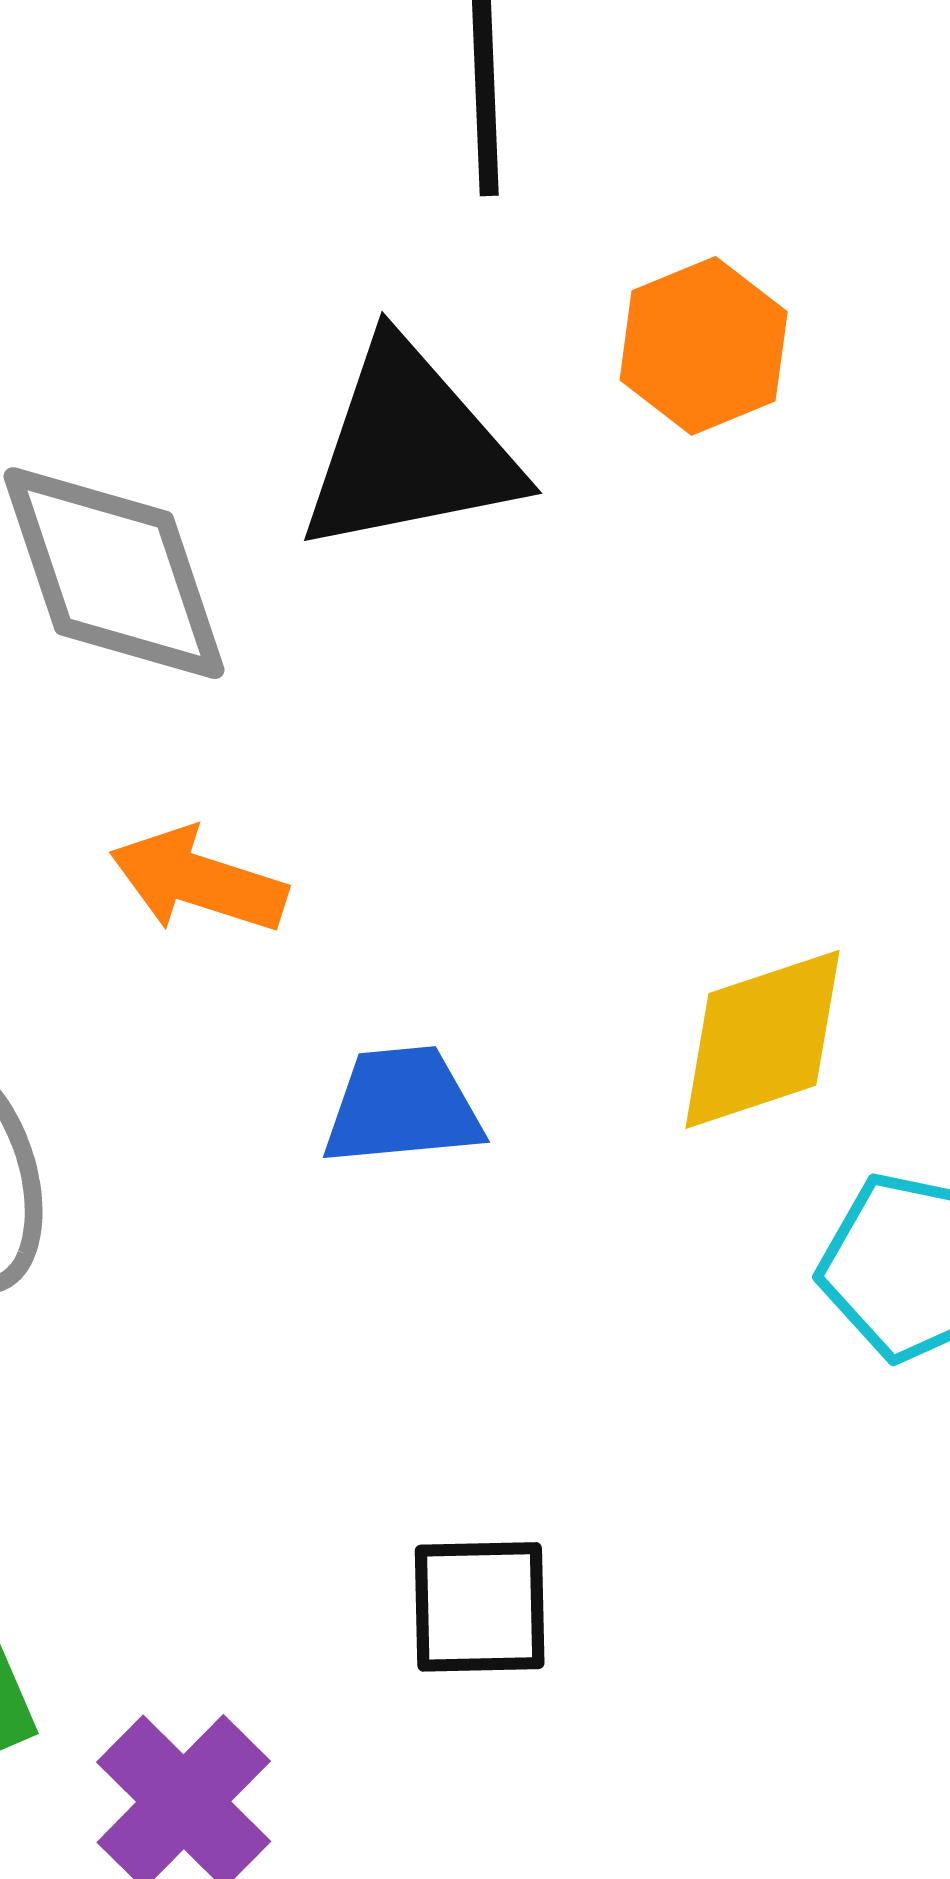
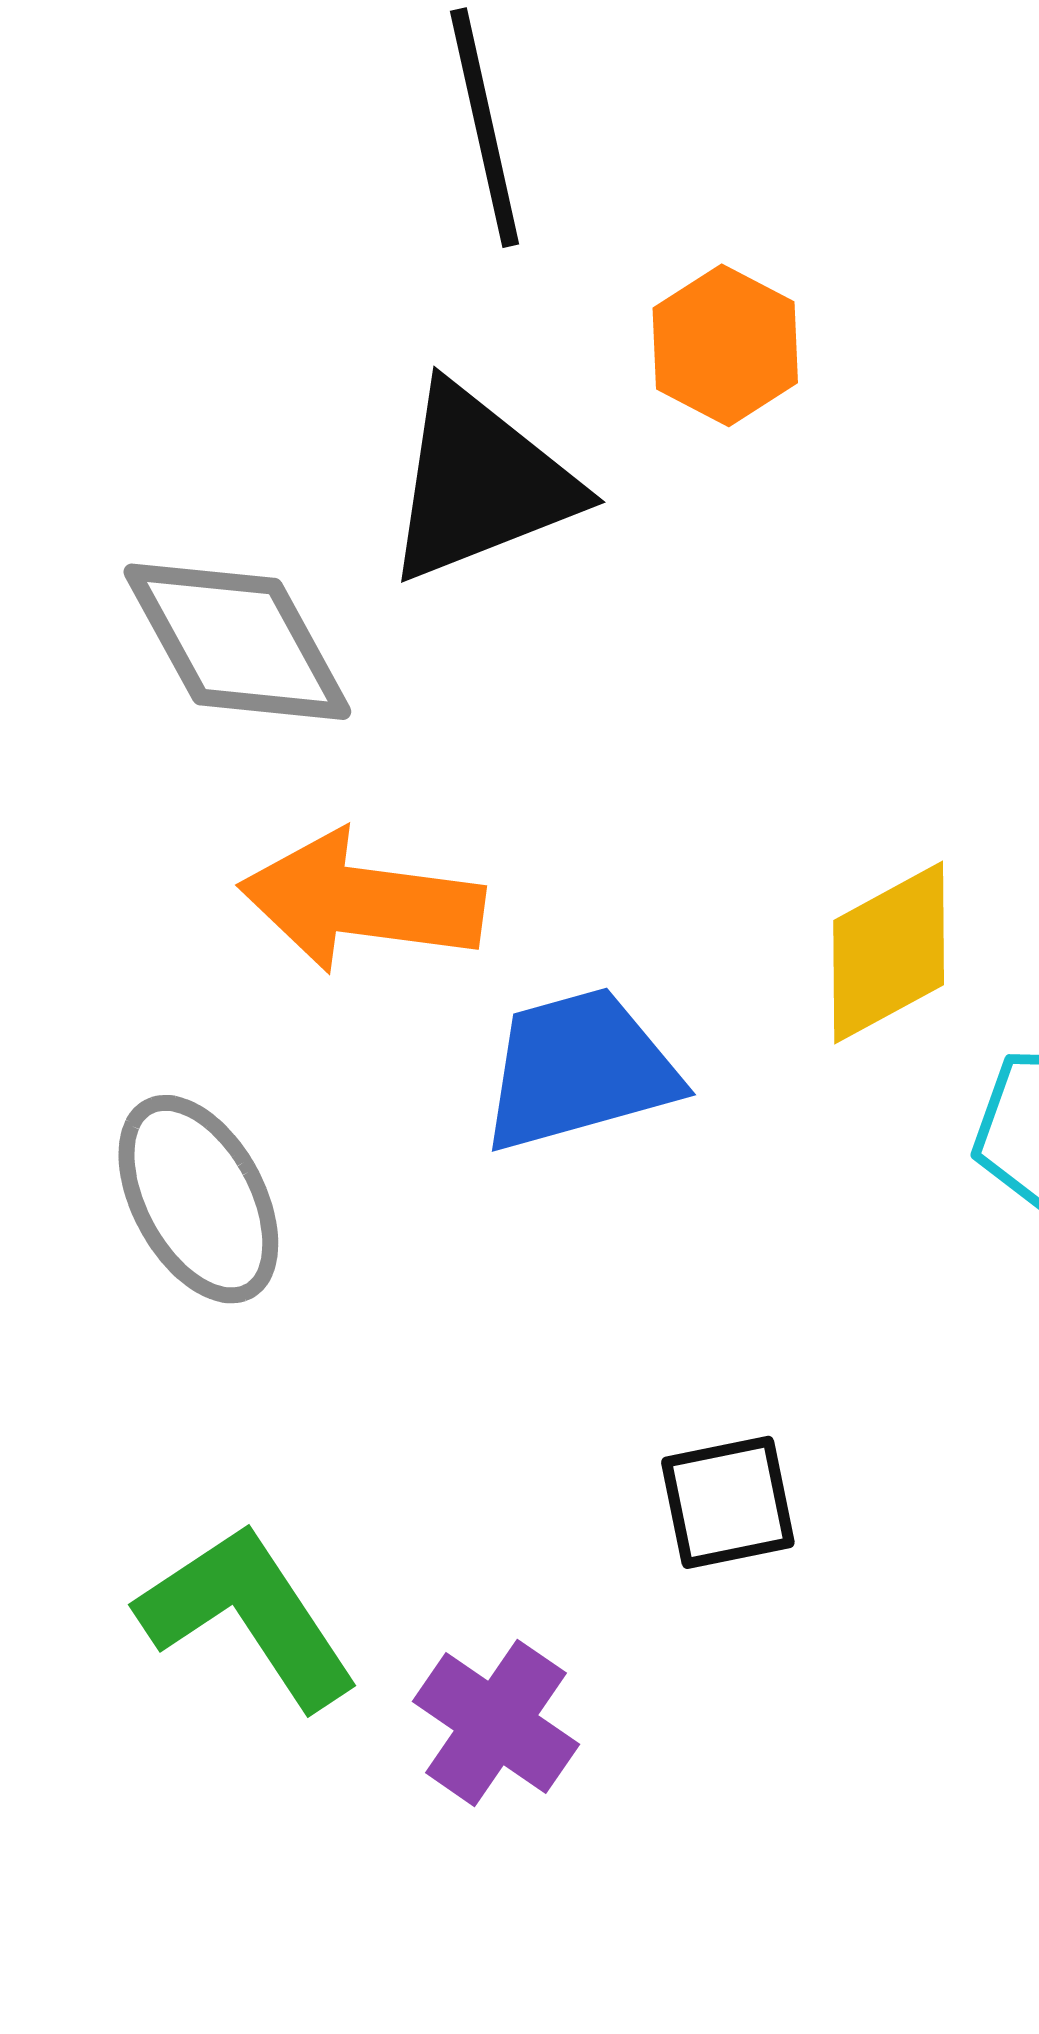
orange arrow: (198, 881) -> (362, 902), size x1.5
blue trapezoid: (402, 1106) -> (579, 1070), size x1.4

